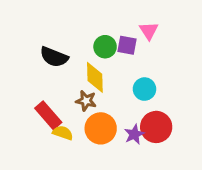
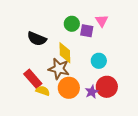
green circle: (105, 47) -> (72, 24), moved
brown star: (86, 101) -> (59, 69), size x1.5

